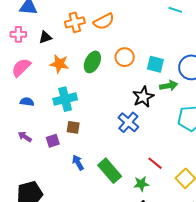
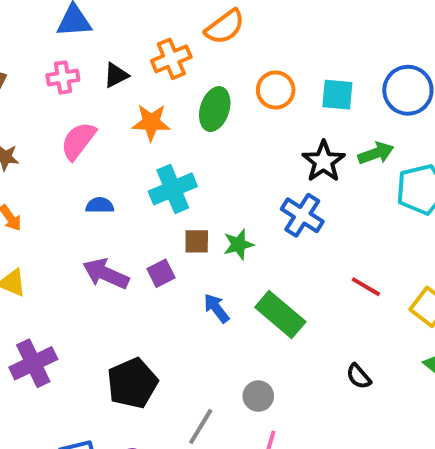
orange cross: (75, 22) -> (171, 59), moved
green arrow: (169, 86) -> (376, 153), moved
purple arrow: (25, 137) -> (106, 274), size x1.6
green star: (141, 184) -> (239, 244), moved

